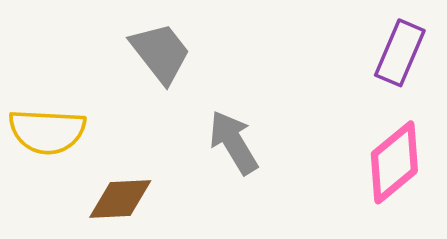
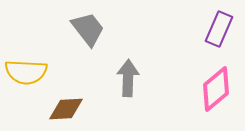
gray arrow: (234, 142) -> (128, 78), turned 33

